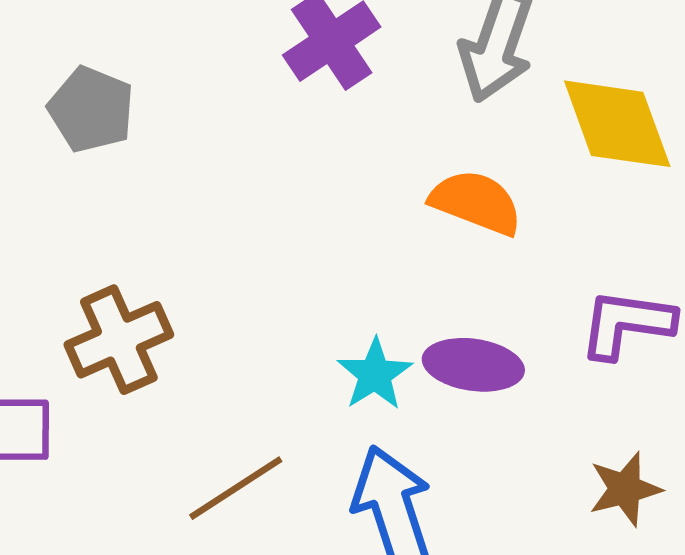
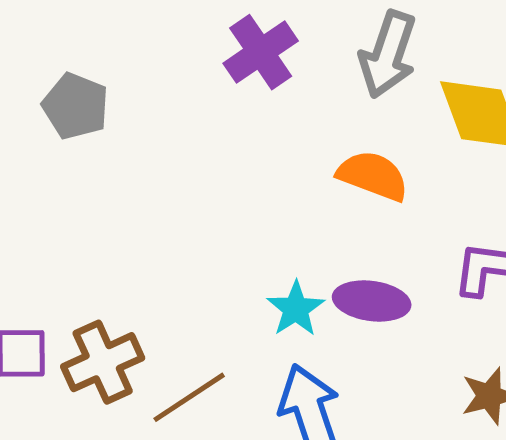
brown cross: (119, 340) -> (103, 362), moved

